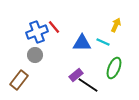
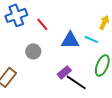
blue cross: (37, 32) -> (16, 15), moved
gray circle: (35, 55) -> (33, 51), moved

